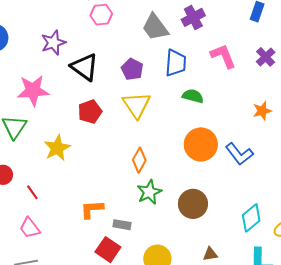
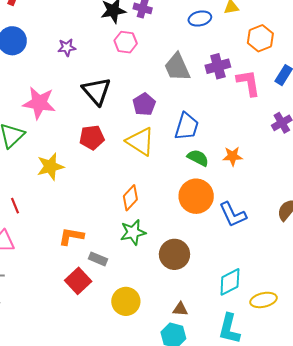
purple star: (53, 43) -> (67, 47), moved, size x0.7
pink L-shape: (223, 56) -> (248, 83), moved
blue trapezoid: (176, 63) -> (187, 126), moved
green semicircle: (193, 96) -> (198, 158), moved
yellow triangle: (137, 105) -> (140, 141), turned -36
orange star: (262, 111) -> (233, 156), moved

